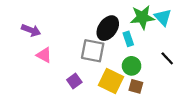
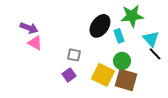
cyan triangle: (163, 17) -> (151, 39), moved
gray square: (93, 51) -> (74, 55), moved, size x0.6
pink triangle: (44, 55) -> (35, 43), moved
brown square: (136, 86) -> (126, 80), size x1.6

